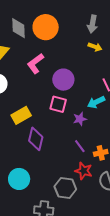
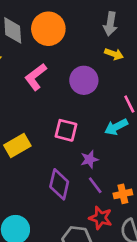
purple circle: (63, 80) -> (84, 80), moved
purple star: (80, 119) -> (89, 159), moved
purple diamond: (36, 139) -> (59, 184), moved

